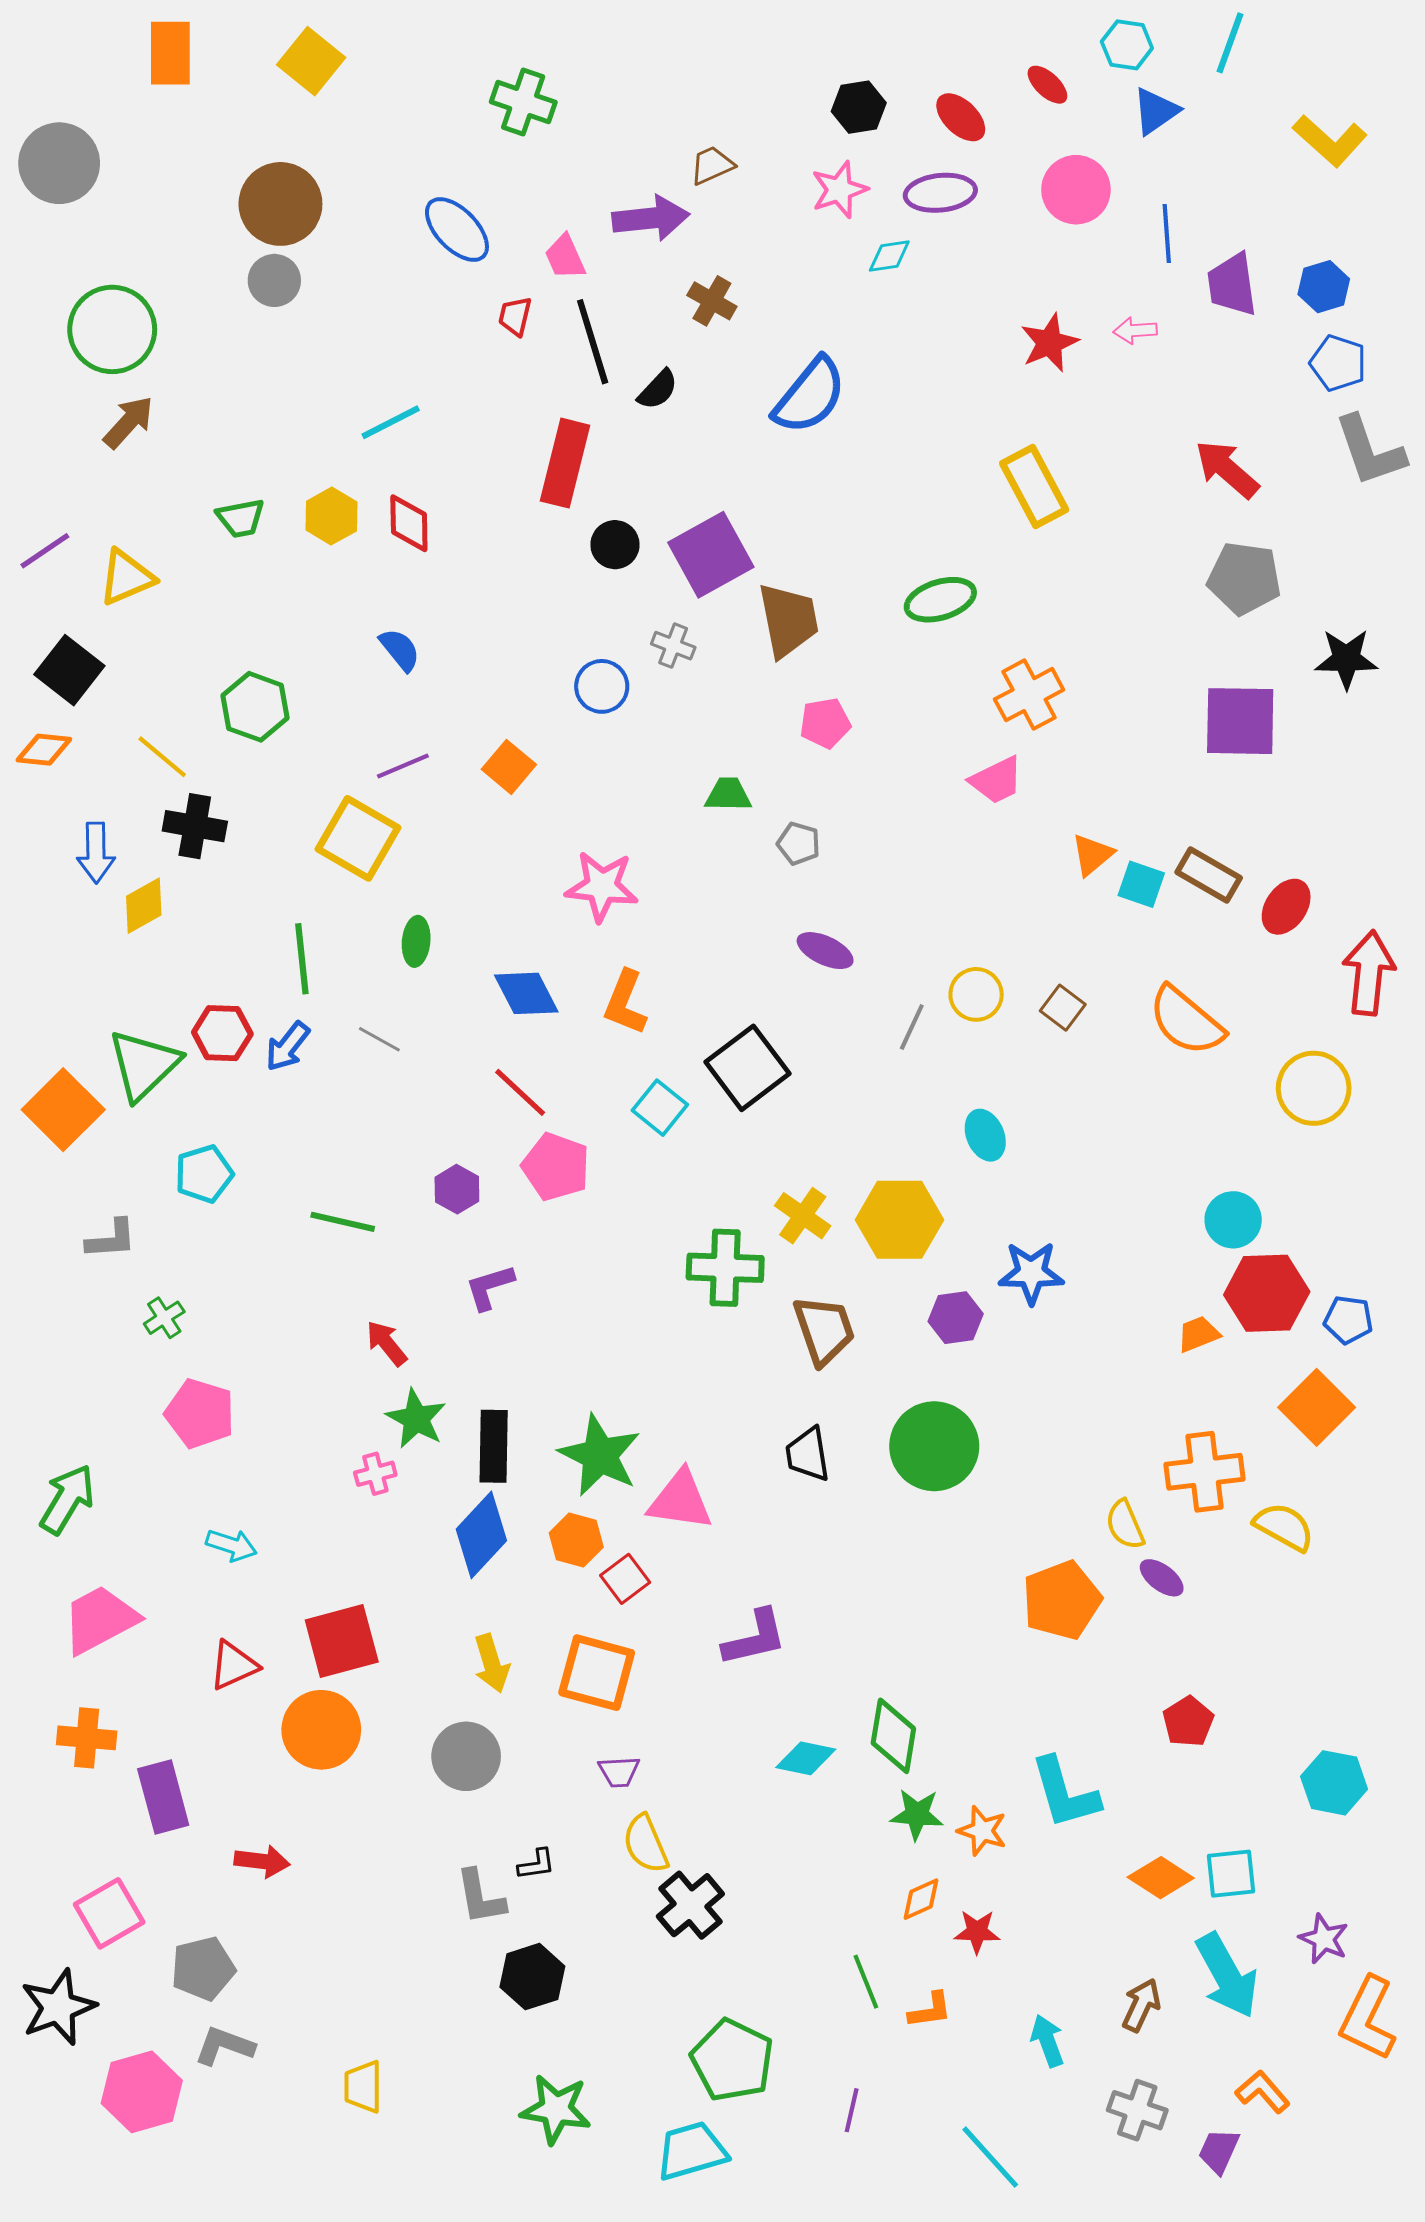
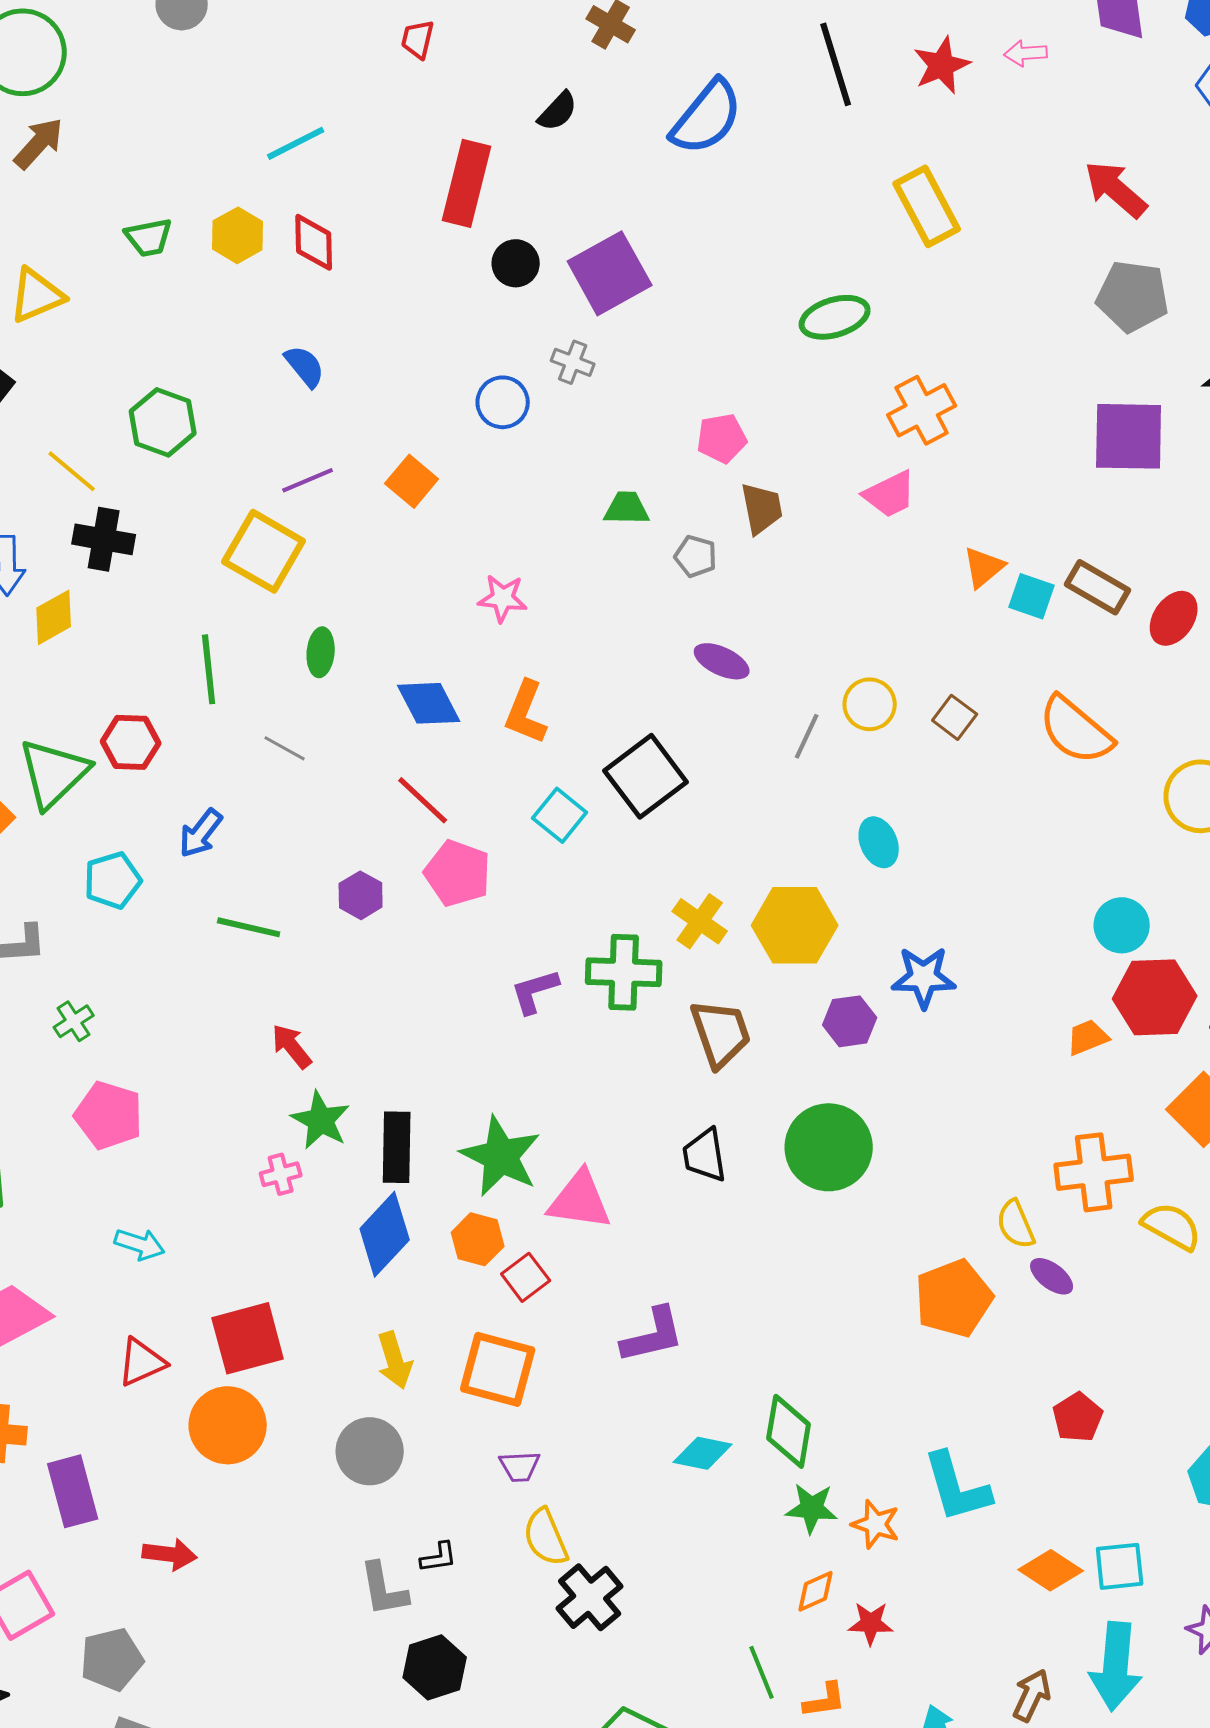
black line: (593, 342) -> (836, 64), moved
brown trapezoid: (788, 620) -> (762, 508), moved, size x0.7
pink star: (602, 886) -> (503, 598), size x0.7
blue arrow: (288, 1046) -> (201, 833), moved
purple L-shape: (490, 1287) -> (535, 991), moved
cyan arrow: (1227, 1976) -> (1116, 1666), turned 34

